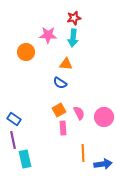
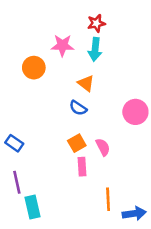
orange triangle: (66, 64) -> (86, 83), turned 32
pink circle: (104, 117) -> (135, 112), moved
blue rectangle: (14, 119) -> (14, 143), moved

